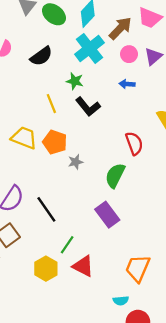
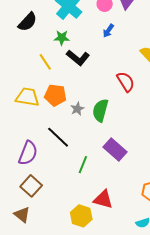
blue arrow: (127, 84) -> (108, 31), turned -48
green semicircle: (115, 175) -> (100, 110), moved
black line: (46, 209) -> (58, 137), moved
green line: (67, 245) -> (83, 165), moved
yellow hexagon: (46, 269) -> (81, 216), moved

